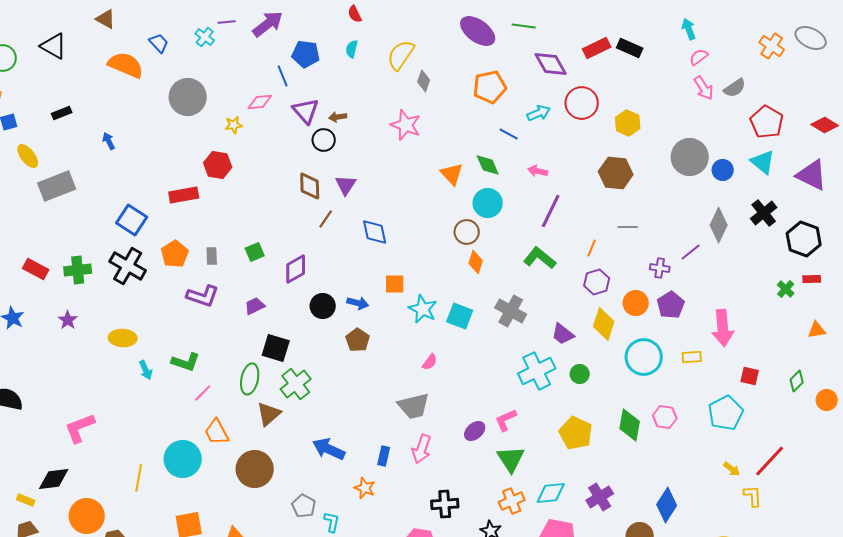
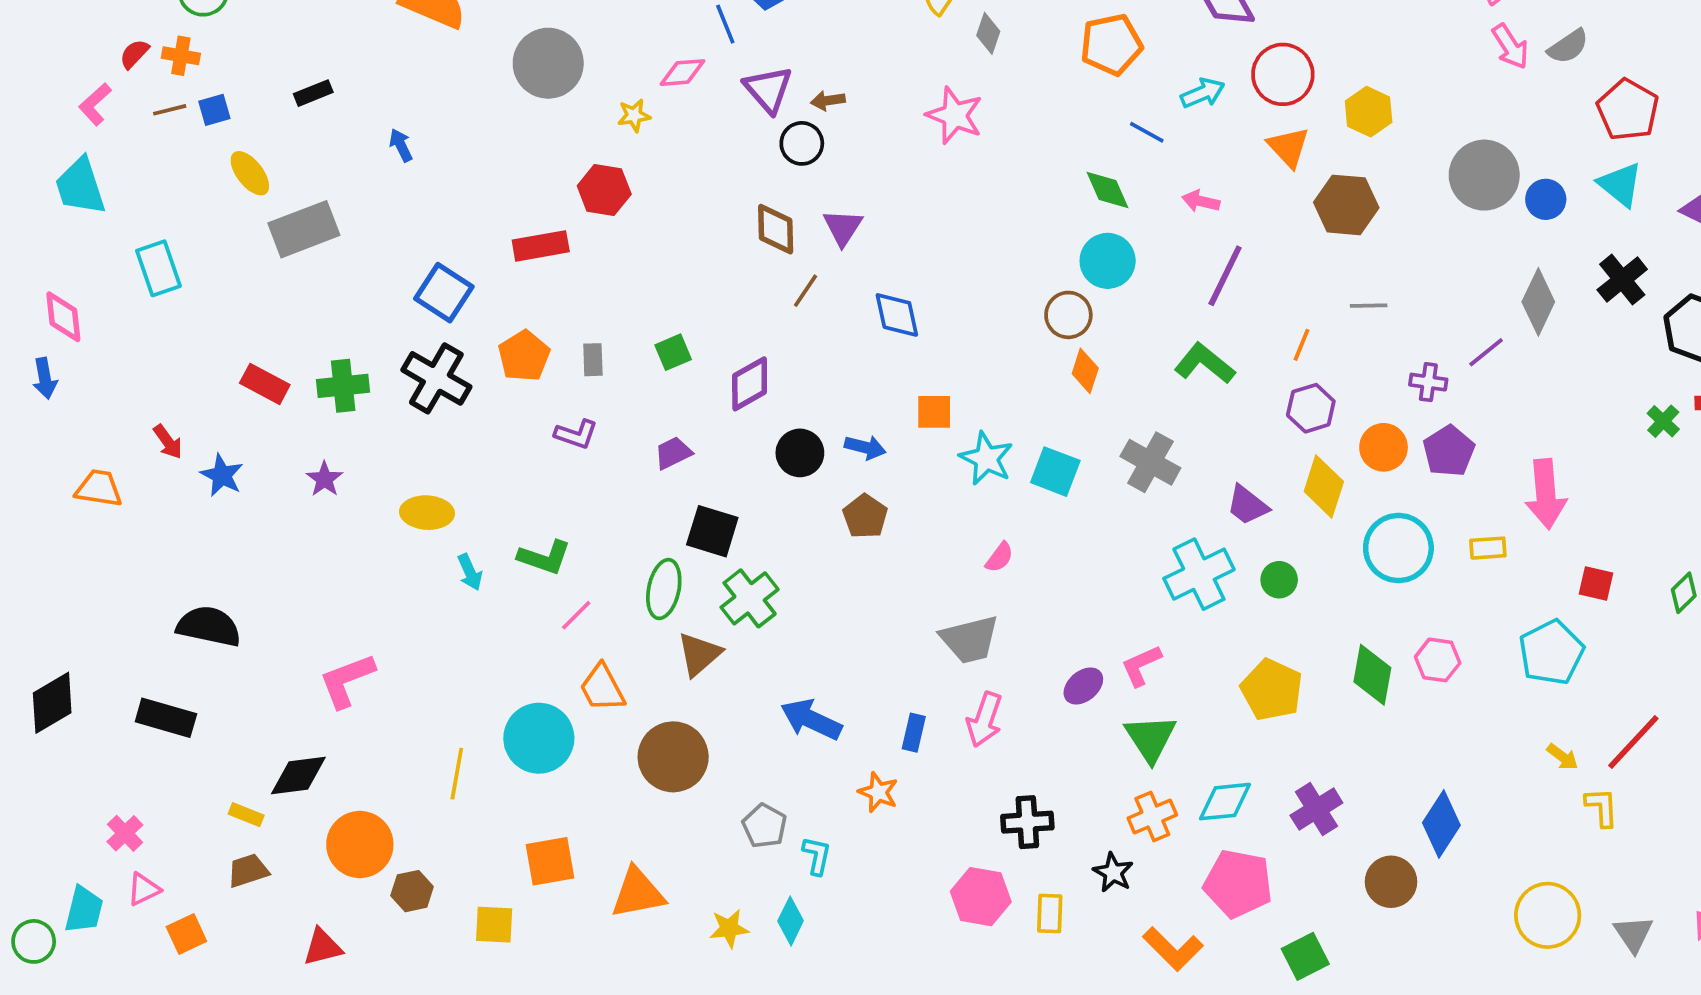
orange triangle: (452, 174) -> (1288, 147), moved
purple L-shape: (203, 296) -> (576, 434), size x0.7

